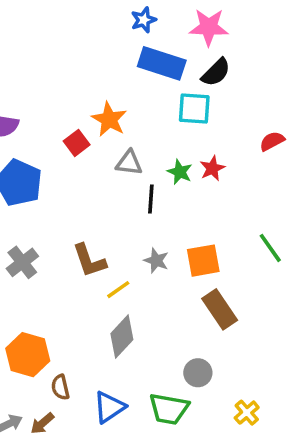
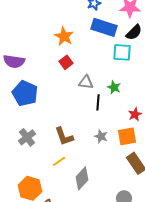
orange star: (109, 119) -> (64, 36), moved
red square: (77, 143) -> (66, 62), moved
red star: (212, 168) -> (135, 114), moved
yellow line: (118, 290) -> (59, 161), moved

